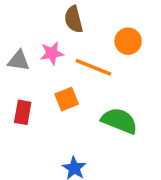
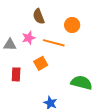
green semicircle: (119, 121) -> (82, 83), moved

